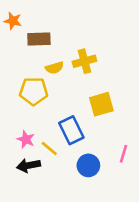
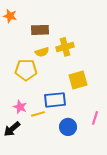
brown rectangle: (39, 39) -> (40, 30), moved
blue rectangle: (71, 130) -> (55, 100), turned -70
yellow line: (49, 148) -> (38, 114), turned -56
black arrow: (28, 165) -> (12, 129), moved, turned -30

